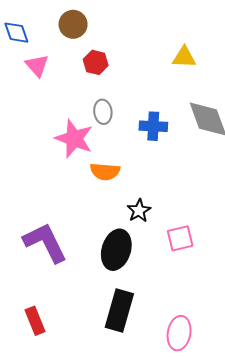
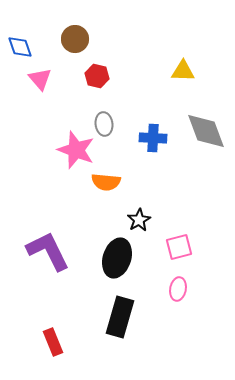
red rectangle: (35, 321) -> (53, 342), moved
pink ellipse: (179, 333) -> (178, 289), moved, size x0.7

